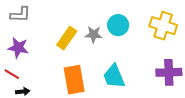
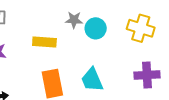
gray star: (94, 34) -> (74, 20), moved
yellow rectangle: (67, 38) -> (44, 42), turned 60

